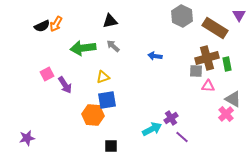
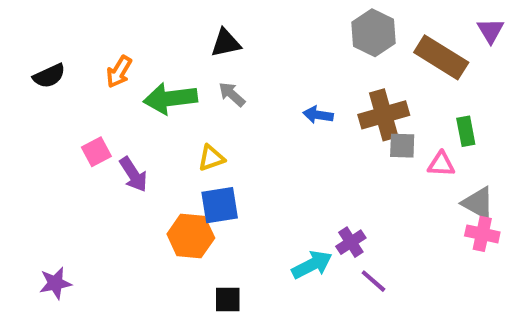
orange arrow: (56, 24) -> (119, 72), moved
black semicircle: (42, 26) -> (49, 76), moved
brown cross: (207, 58) -> (384, 115), moved
pink triangle: (208, 86) -> (441, 164), moved
pink cross: (226, 114) -> (482, 234), moved, turned -35

